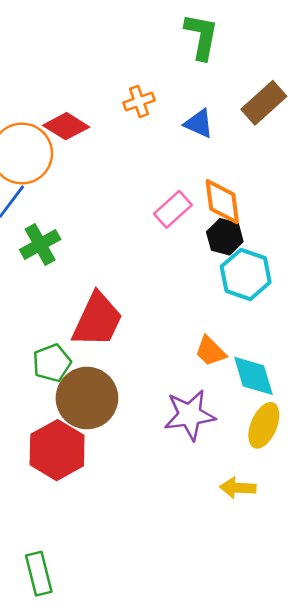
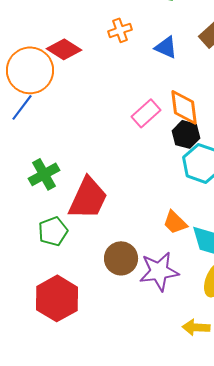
green cross: (40, 245) -> (44, 174), moved
brown circle: (87, 398) -> (121, 258), moved, size x0.7

